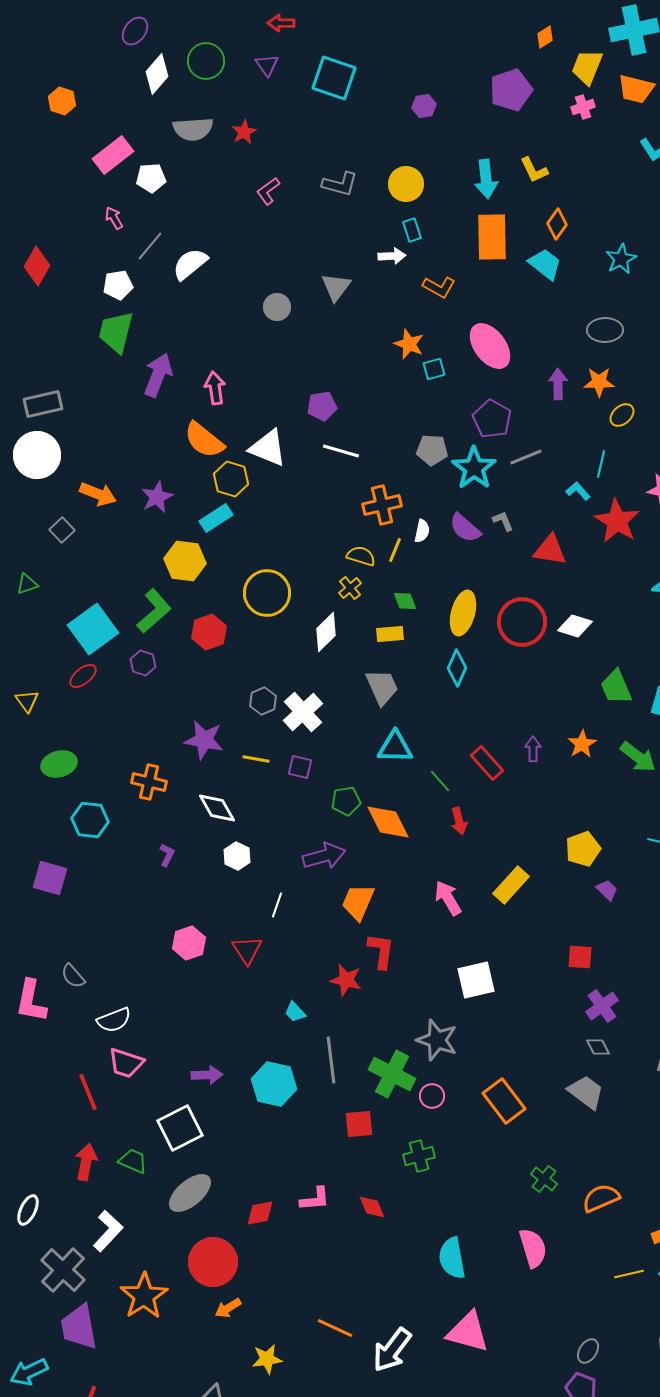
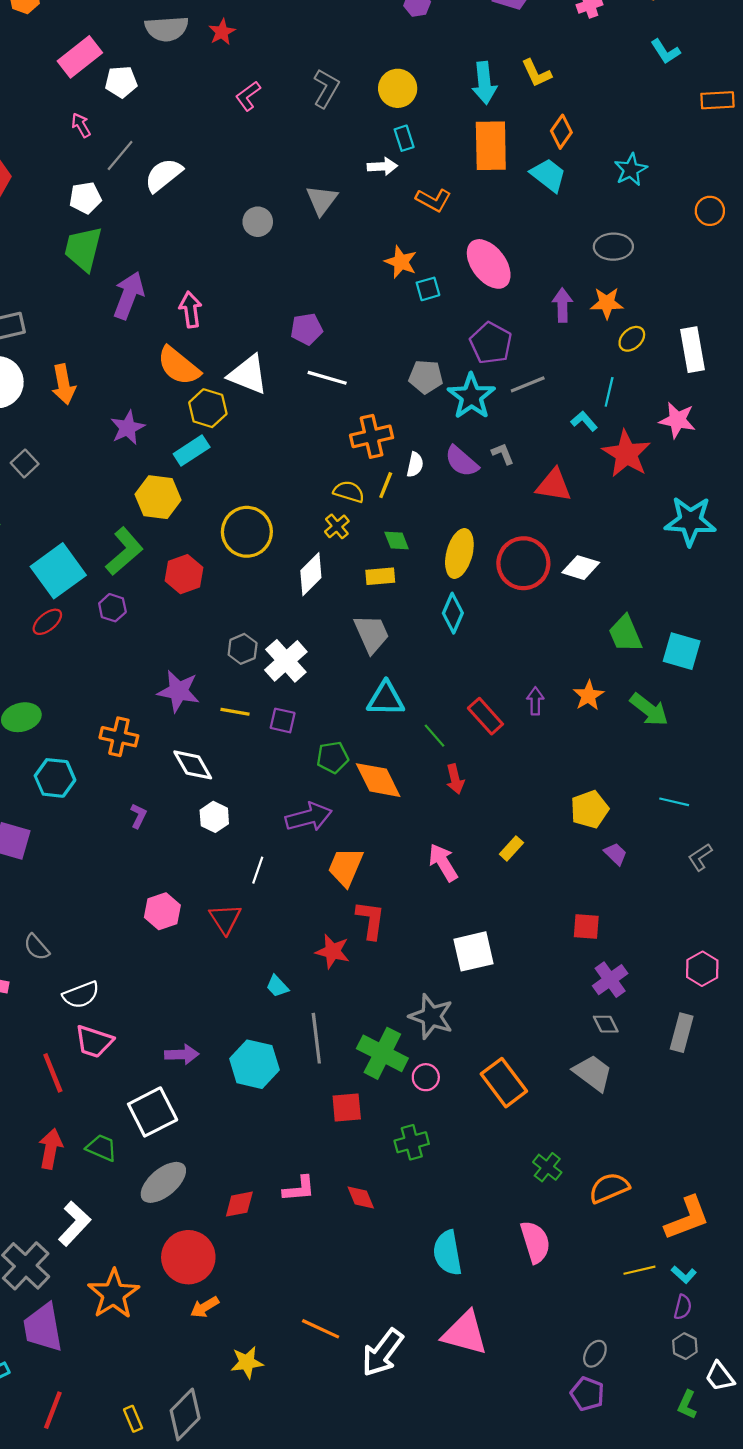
gray L-shape: (340, 184) -> (326, 88), turned -75
orange arrow: (98, 494) -> (64, 384), moved, turned 57
yellow rectangle: (511, 885) -> (511, 848), size x0.6

